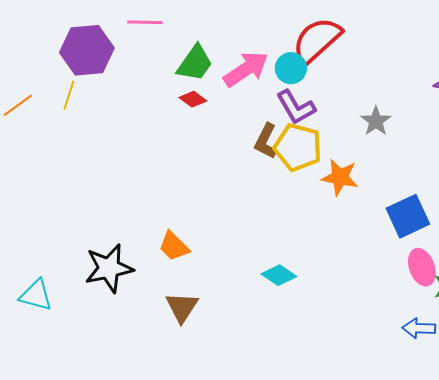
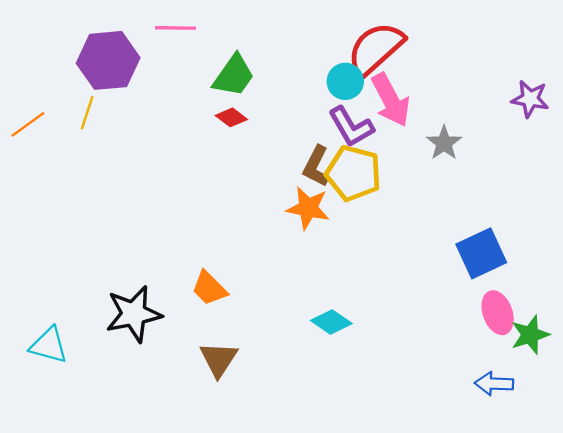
pink arrow: (246, 69) -> (391, 100), moved, turned 96
orange star: (340, 177) -> (308, 208), moved

